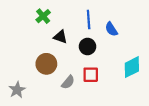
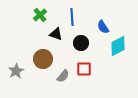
blue line: (89, 19) -> (72, 17), moved
cyan diamond: (132, 67) -> (118, 46), moved
gray star: (17, 90) -> (16, 71), moved

